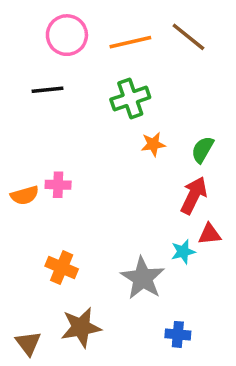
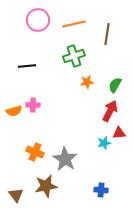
brown line: (188, 37) -> (107, 34), moved, turned 60
black line: (48, 90) -> (27, 66), moved
gray star: (143, 278) -> (65, 159), moved

